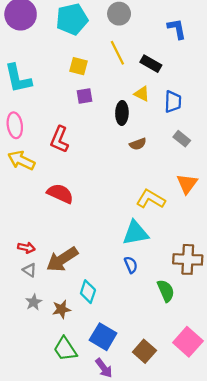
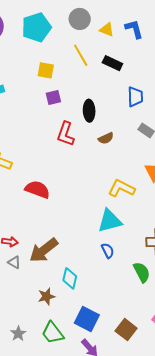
yellow triangle: (142, 94) -> (107, 30), moved
red L-shape: (59, 139) -> (66, 134), moved
gray star: (34, 302) -> (18, 334), moved

